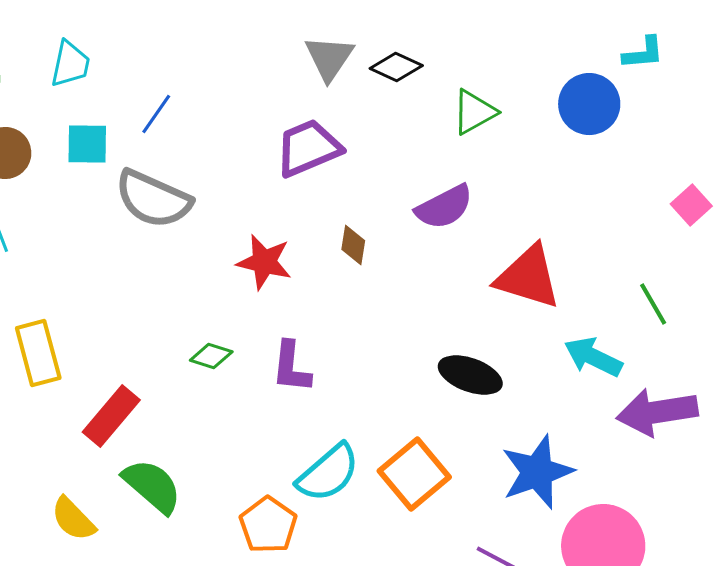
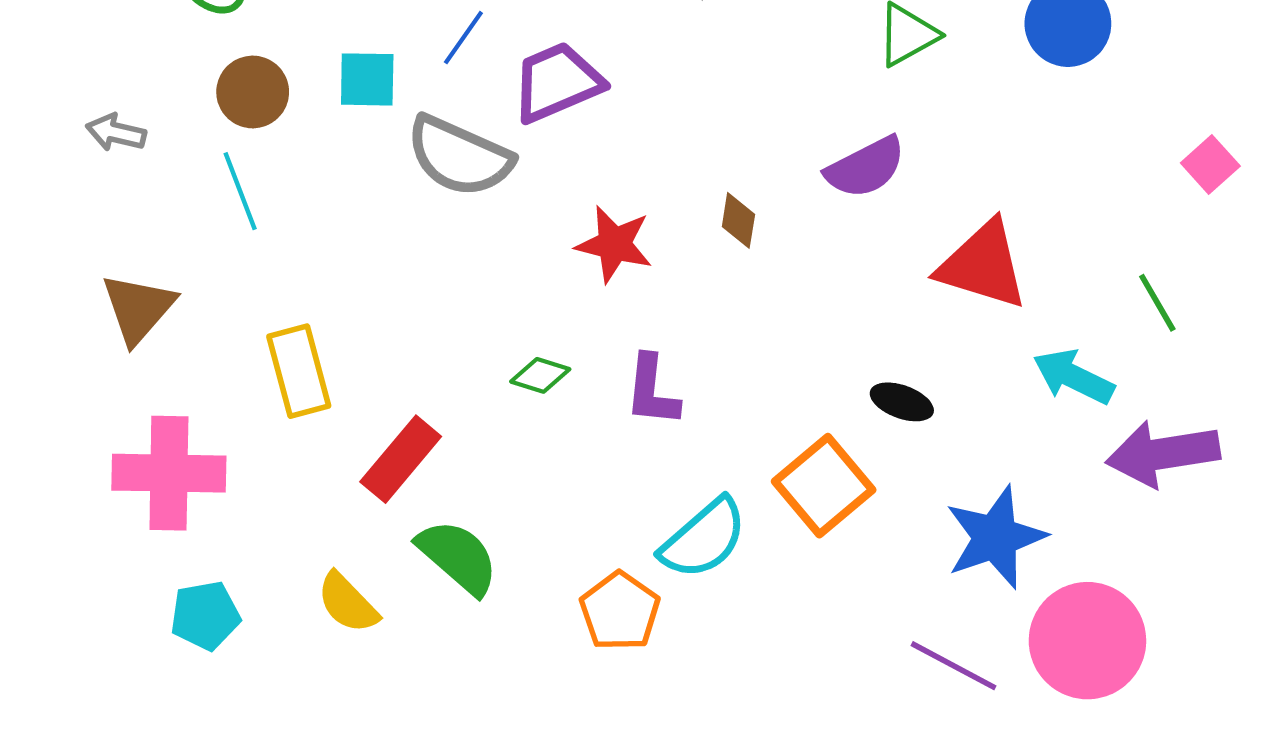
purple trapezoid: (308, 148) -> (557, 82), moved
black ellipse: (470, 375) -> (902, 402), size x0.7
orange square: (414, 474) -> (824, 486), moved

